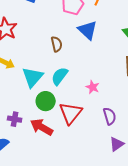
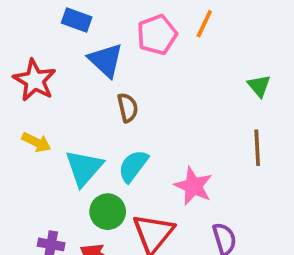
blue triangle: (88, 30) -> (106, 60), moved
pink star: (93, 87) -> (193, 186), size x1.5

